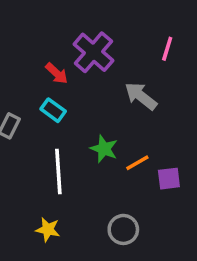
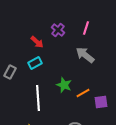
pink line: (167, 49) -> (86, 28), moved
purple cross: (93, 52) -> (58, 30), size x0.6
cyan rectangle: (53, 110) -> (35, 63), turned -64

